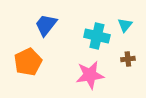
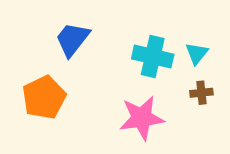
cyan triangle: (125, 25) -> (197, 53), moved

